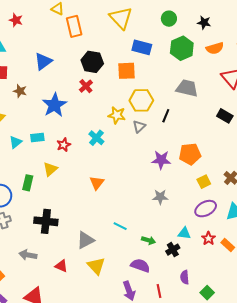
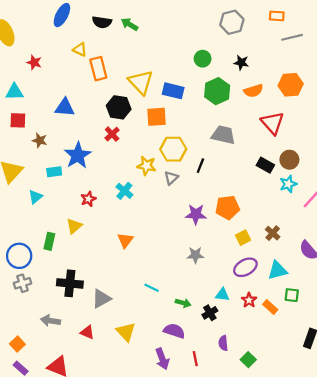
yellow triangle: (121, 18) -> (141, 82), moved
blue triangle: (43, 61) -> (65, 107), turned 42
cyan rectangle: (37, 138) -> (54, 172), moved
gray triangle: (85, 240) -> (101, 299), moved

